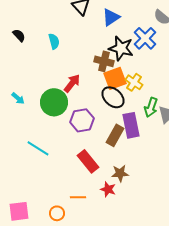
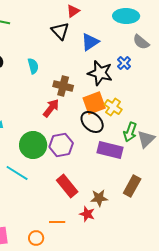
blue cross: (145, 38) -> (124, 63), size x0.6
brown cross: (104, 61) -> (63, 86), moved
green circle: (54, 102) -> (33, 145), moved
purple rectangle: (131, 125) -> (110, 150), turned -65
brown rectangle: (115, 135) -> (132, 186), moved

